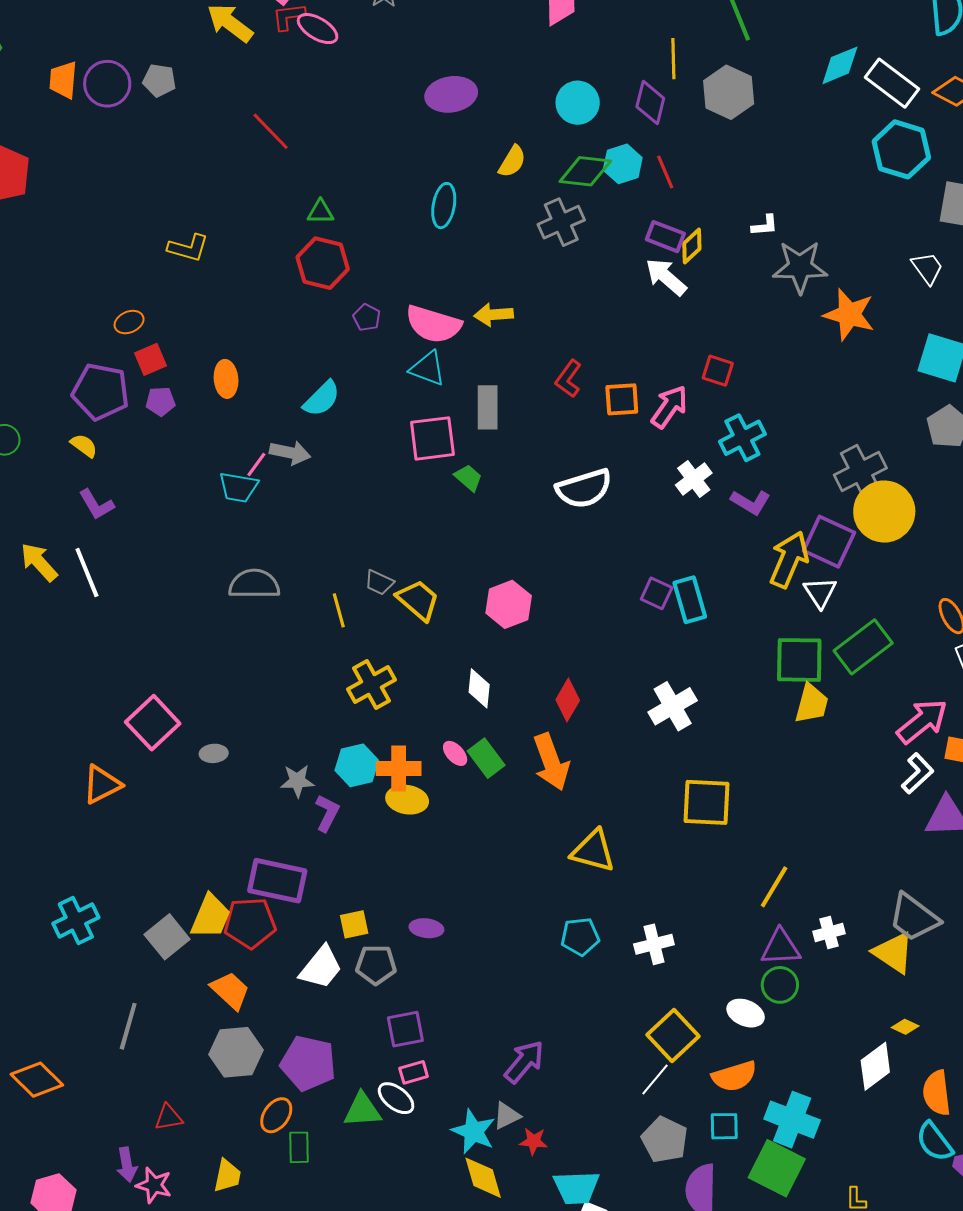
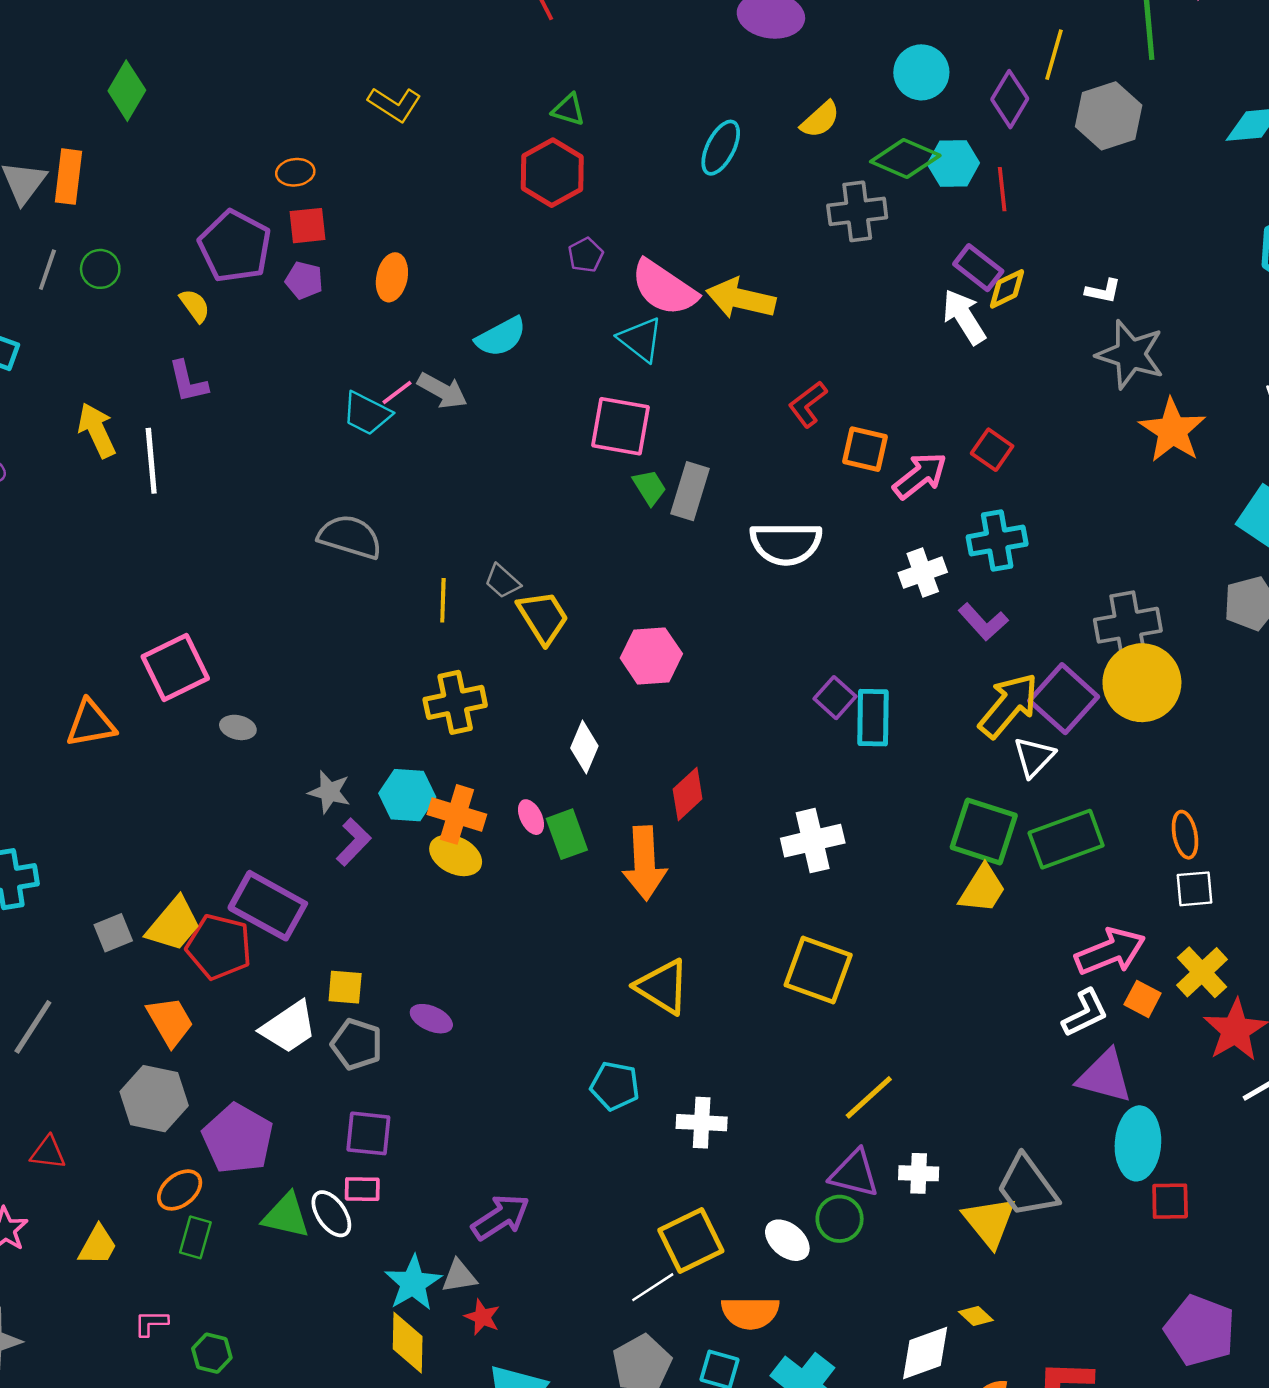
yellow arrow: (494, 315) -> (741, 299), size x1.4
gray rectangle: (488, 407) -> (690, 491), moved
gray square: (167, 937) -> (113, 933), size x0.7

